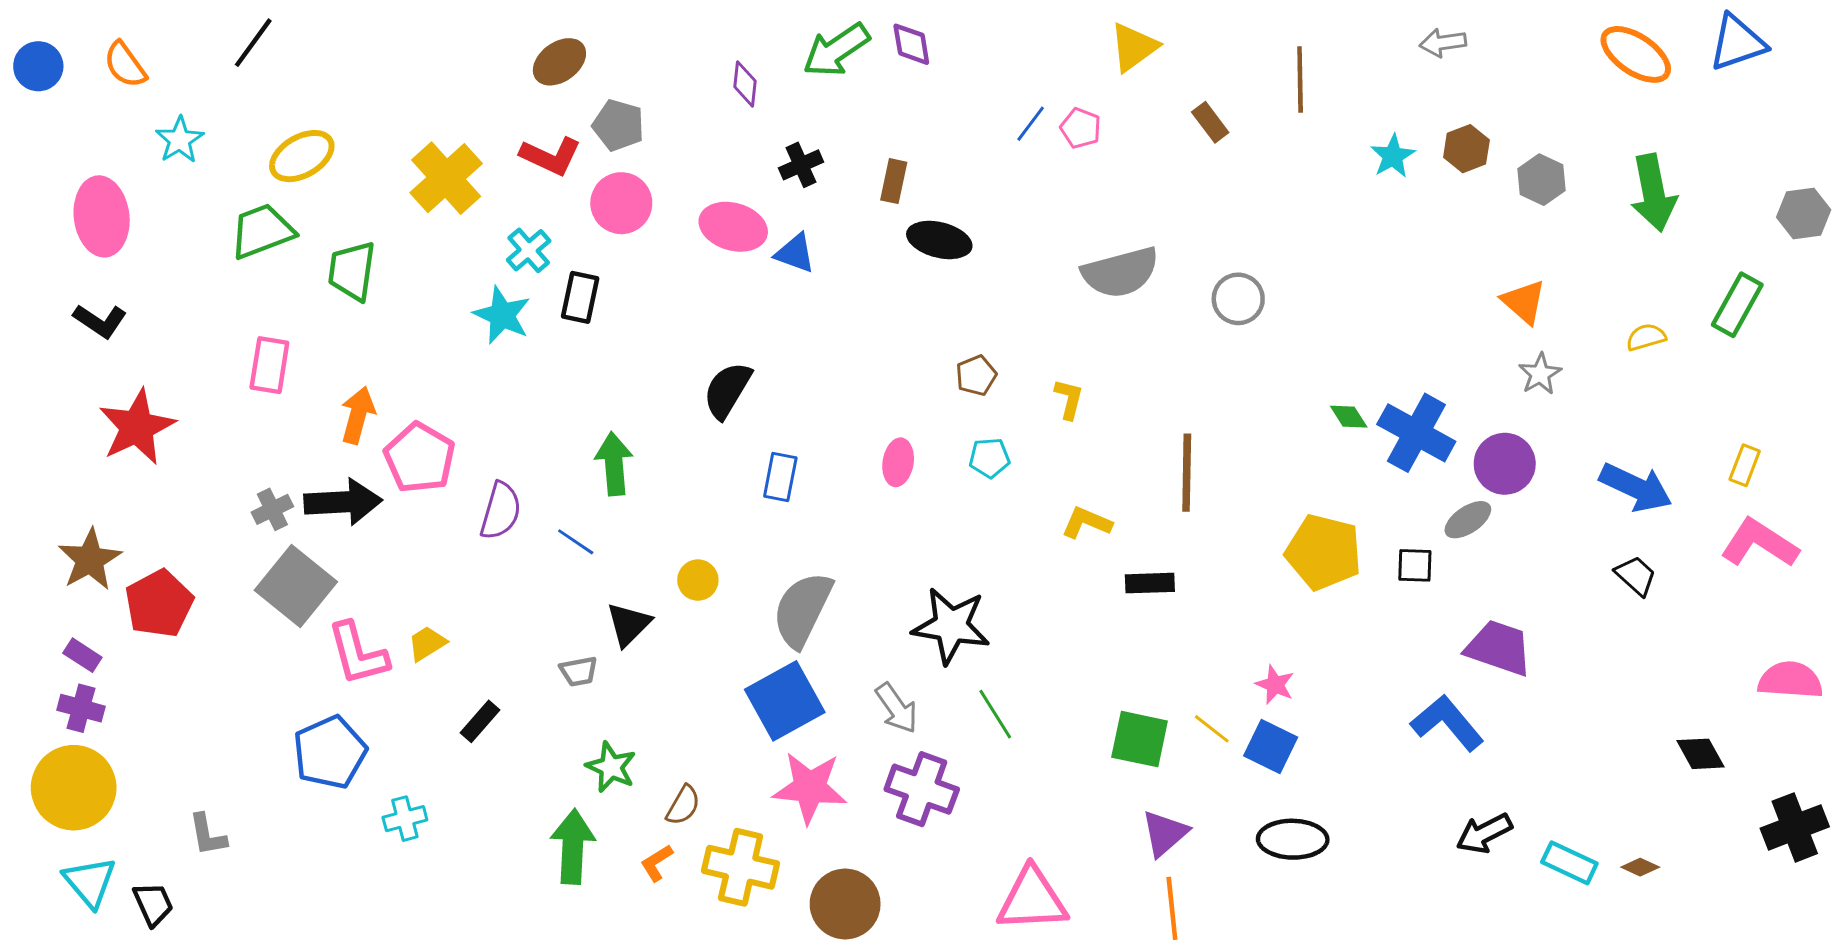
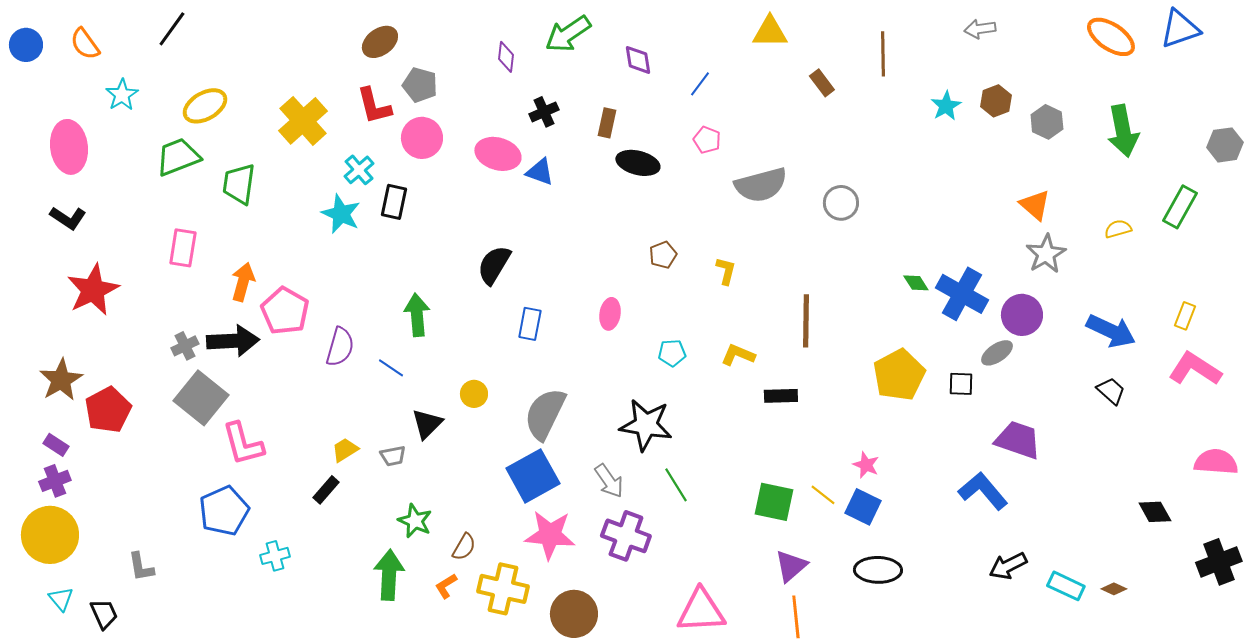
purple diamond: (911, 44) -> (638, 60), moved
yellow triangle: (1134, 47) -> (770, 32), turned 36
pink pentagon: (1081, 128) -> (707, 140), moved
red L-shape: (551, 156) -> (374, 106), turned 51
gray star: (1540, 374) -> (1046, 254), size x1.4
cyan pentagon: (989, 458) -> (672, 353), moved
yellow pentagon: (1324, 552) -> (899, 375), turned 30
yellow trapezoid: (427, 643) -> (345, 450), moved
purple cross: (81, 708) -> (55, 481), turned -36
cyan triangle: (90, 882) -> (61, 599), size x0.7

